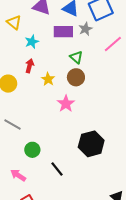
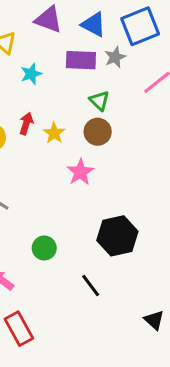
red arrow: (30, 66) -> (26, 124), moved
green circle: (32, 150) -> (44, 248), moved
black line: (57, 169) -> (91, 286), moved

